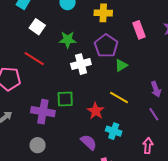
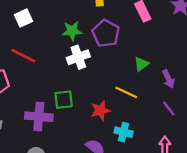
white square: (37, 27) -> (24, 18), turned 35
green star: (68, 40) -> (72, 31), moved
green triangle: (121, 65) -> (141, 64), moved
red star: (96, 111) -> (100, 110), turned 30

